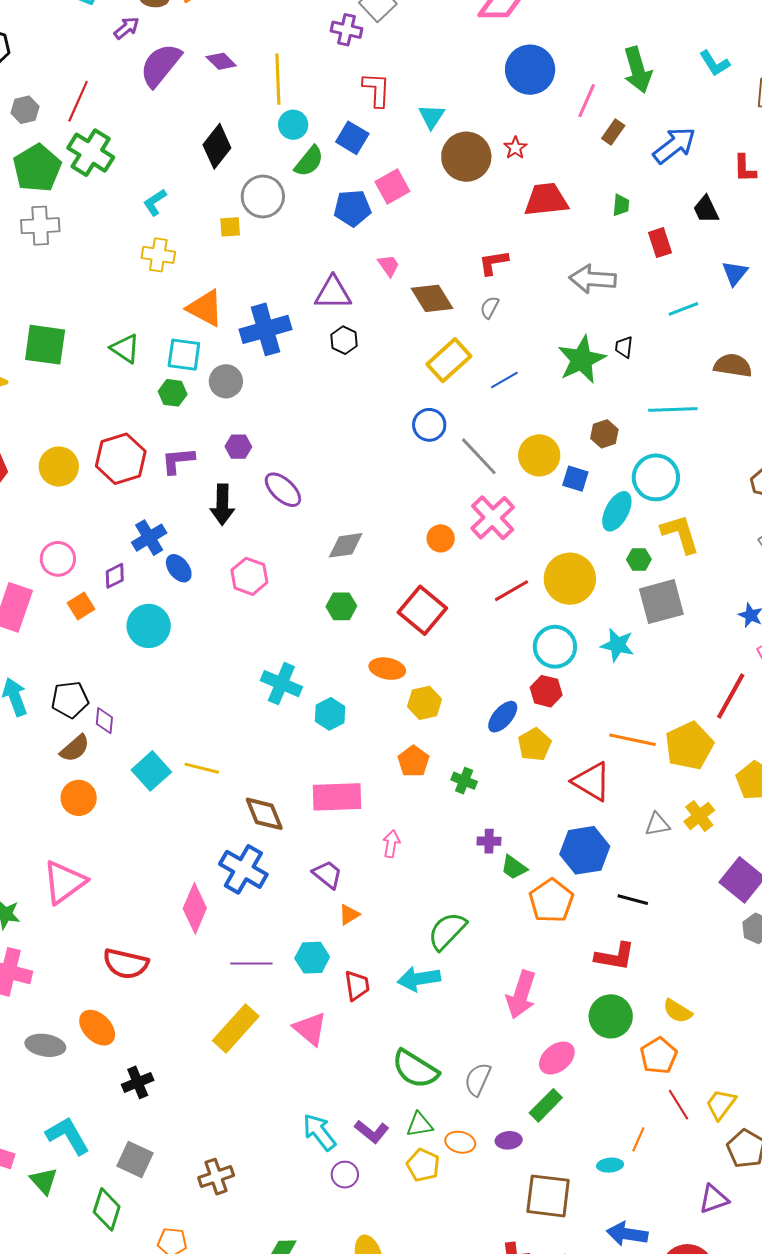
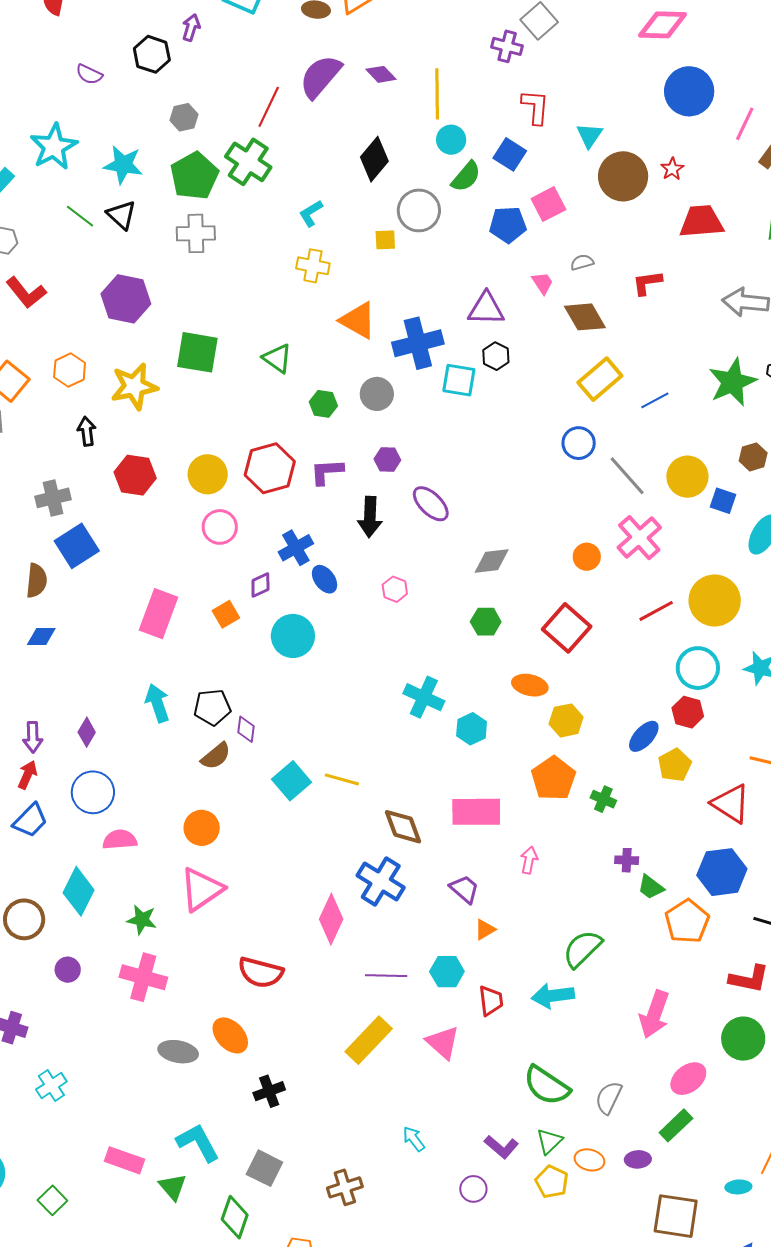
purple arrow: (127, 28) -> (191, 28), moved, turned -36
red line: (78, 101) -> (269, 107), moved
gray semicircle: (490, 307) -> (582, 262), moved, turned 45
cyan square: (184, 355) -> (459, 380), moved
pink circle: (58, 559) -> (220, 527), moved
pink hexagon: (249, 576) -> (395, 589), size x0.7
orange pentagon: (413, 761) -> (553, 778), size x1.4
orange circle: (79, 798) -> (202, 828), moved
green triangle: (419, 1125) -> (549, 1141), turned -36
cyan arrow: (319, 1132) -> (414, 1139), moved, size x0.7

